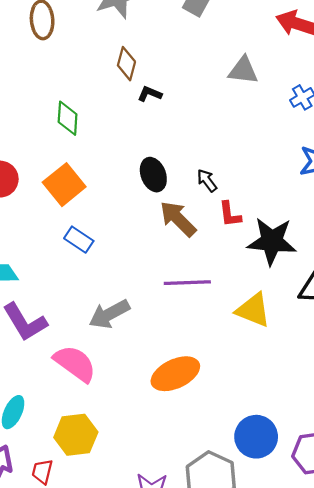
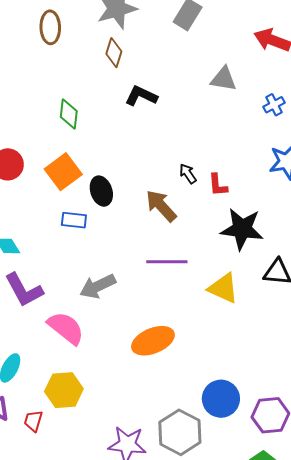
brown diamond: (126, 64) -> (114, 53), moved
black L-shape: (150, 94) -> (141, 96), size x1.5
black ellipse: (153, 175) -> (101, 191), moved
red L-shape: (230, 214) -> (218, 185), moved
blue rectangle: (79, 240) -> (74, 220), turned -30

